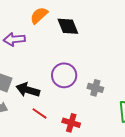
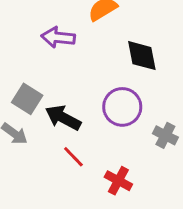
black diamond: (68, 26) -> (142, 56), moved

